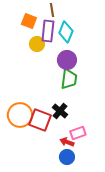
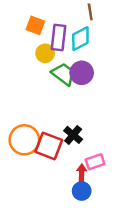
brown line: (52, 10) -> (90, 12), moved
cyan diamond: (66, 32) -> (80, 39), turned 40
green trapezoid: (69, 79) -> (63, 74), moved, turned -60
red arrow: (67, 142) -> (82, 173), turned 72

